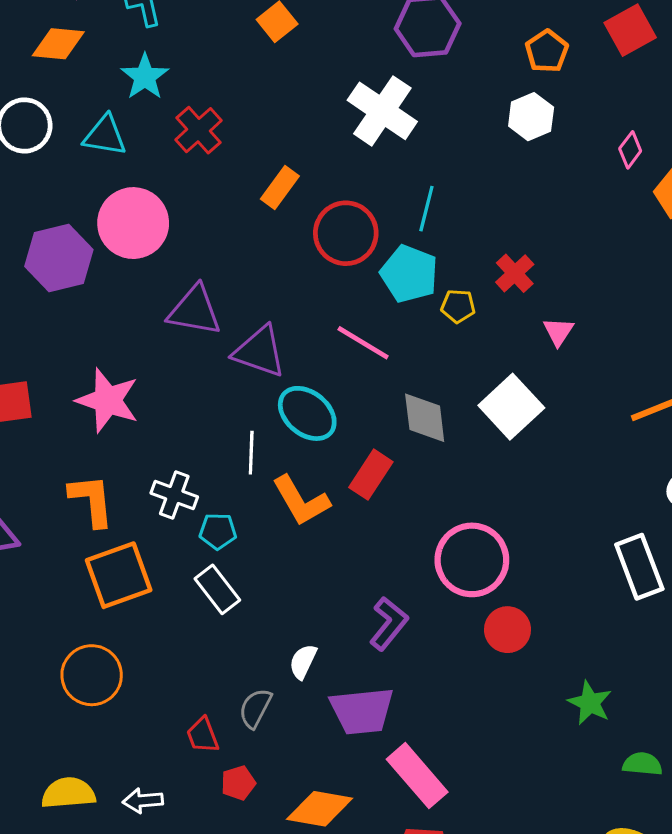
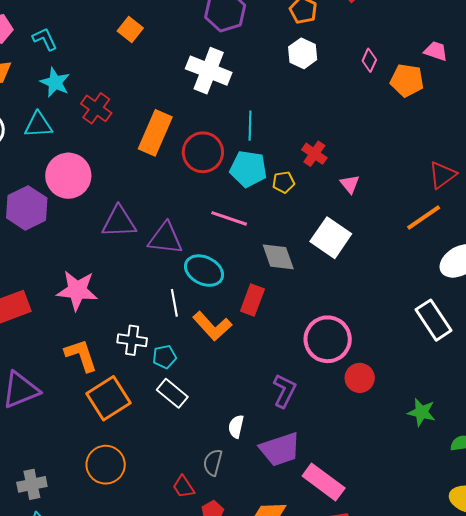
orange rectangle: (280, 188) -> (155, 133), size x1.6

